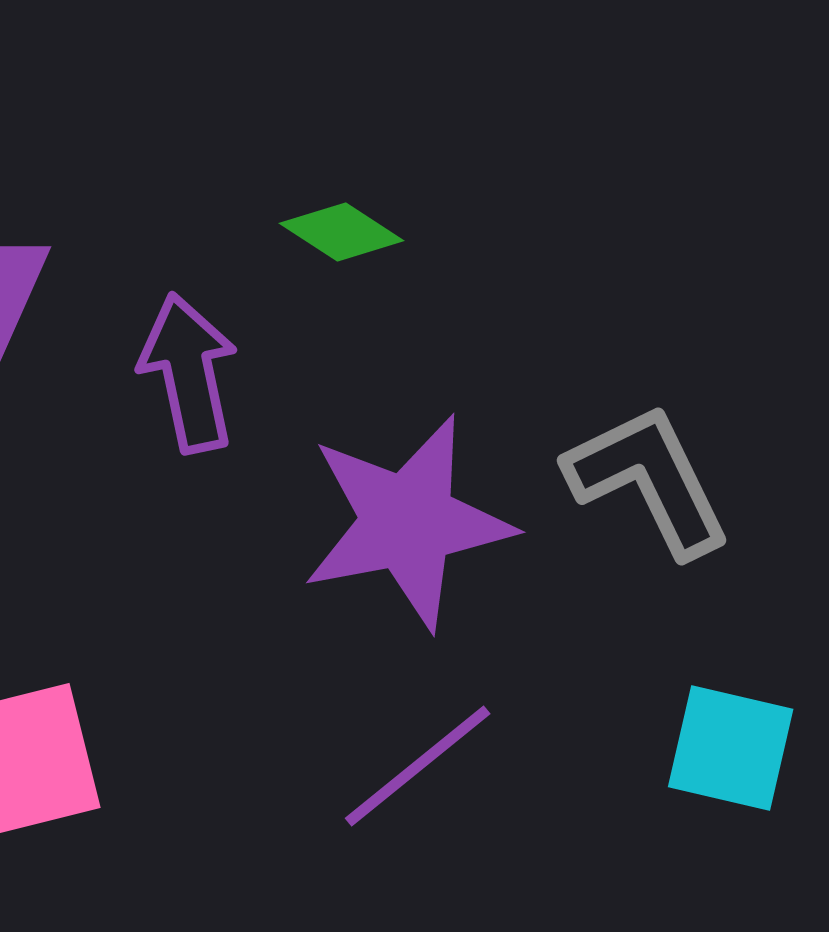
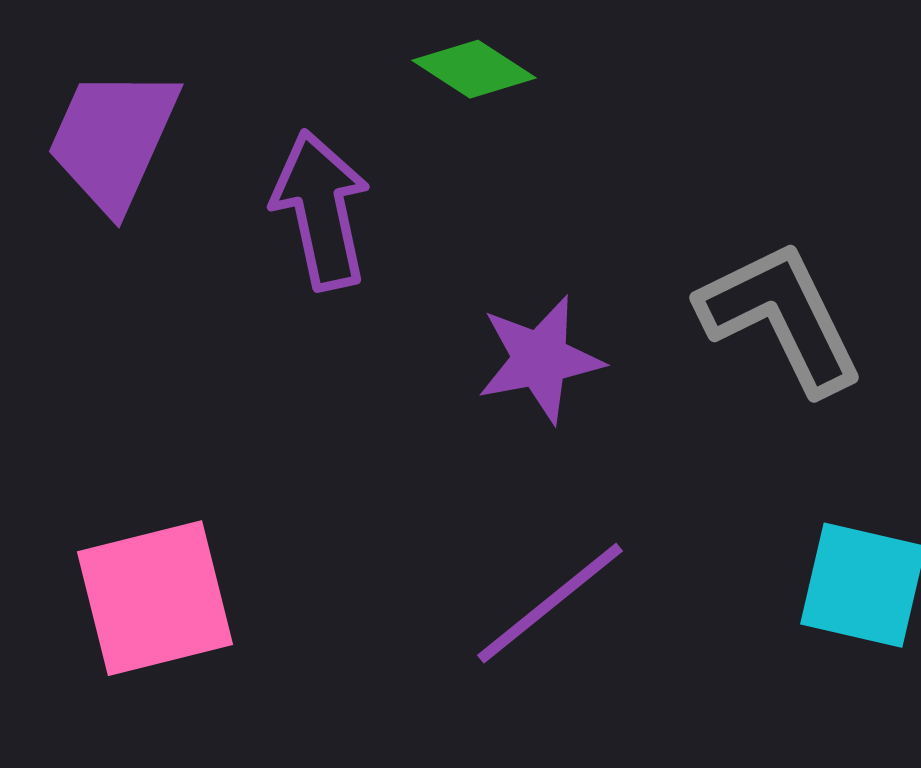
purple star: (408, 522) -> (540, 359), size x0.6

